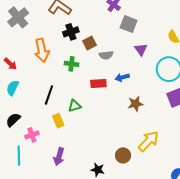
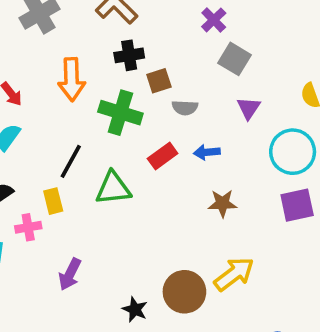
green cross: (71, 64) -> (120, 113), size x1.6
red rectangle: (98, 84) -> (163, 156), turned -42
green triangle: (75, 106) -> (113, 188), size x1.5
yellow rectangle: (58, 121) -> (53, 201), moved
brown circle: (123, 155) -> (184, 292), size x1.5

